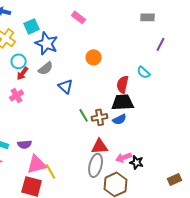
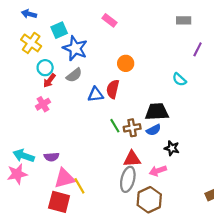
red semicircle: (123, 84) -> (113, 89), moved
blue triangle: (66, 86) -> (96, 95), turned -49
black star: (137, 162) -> (172, 148), moved

